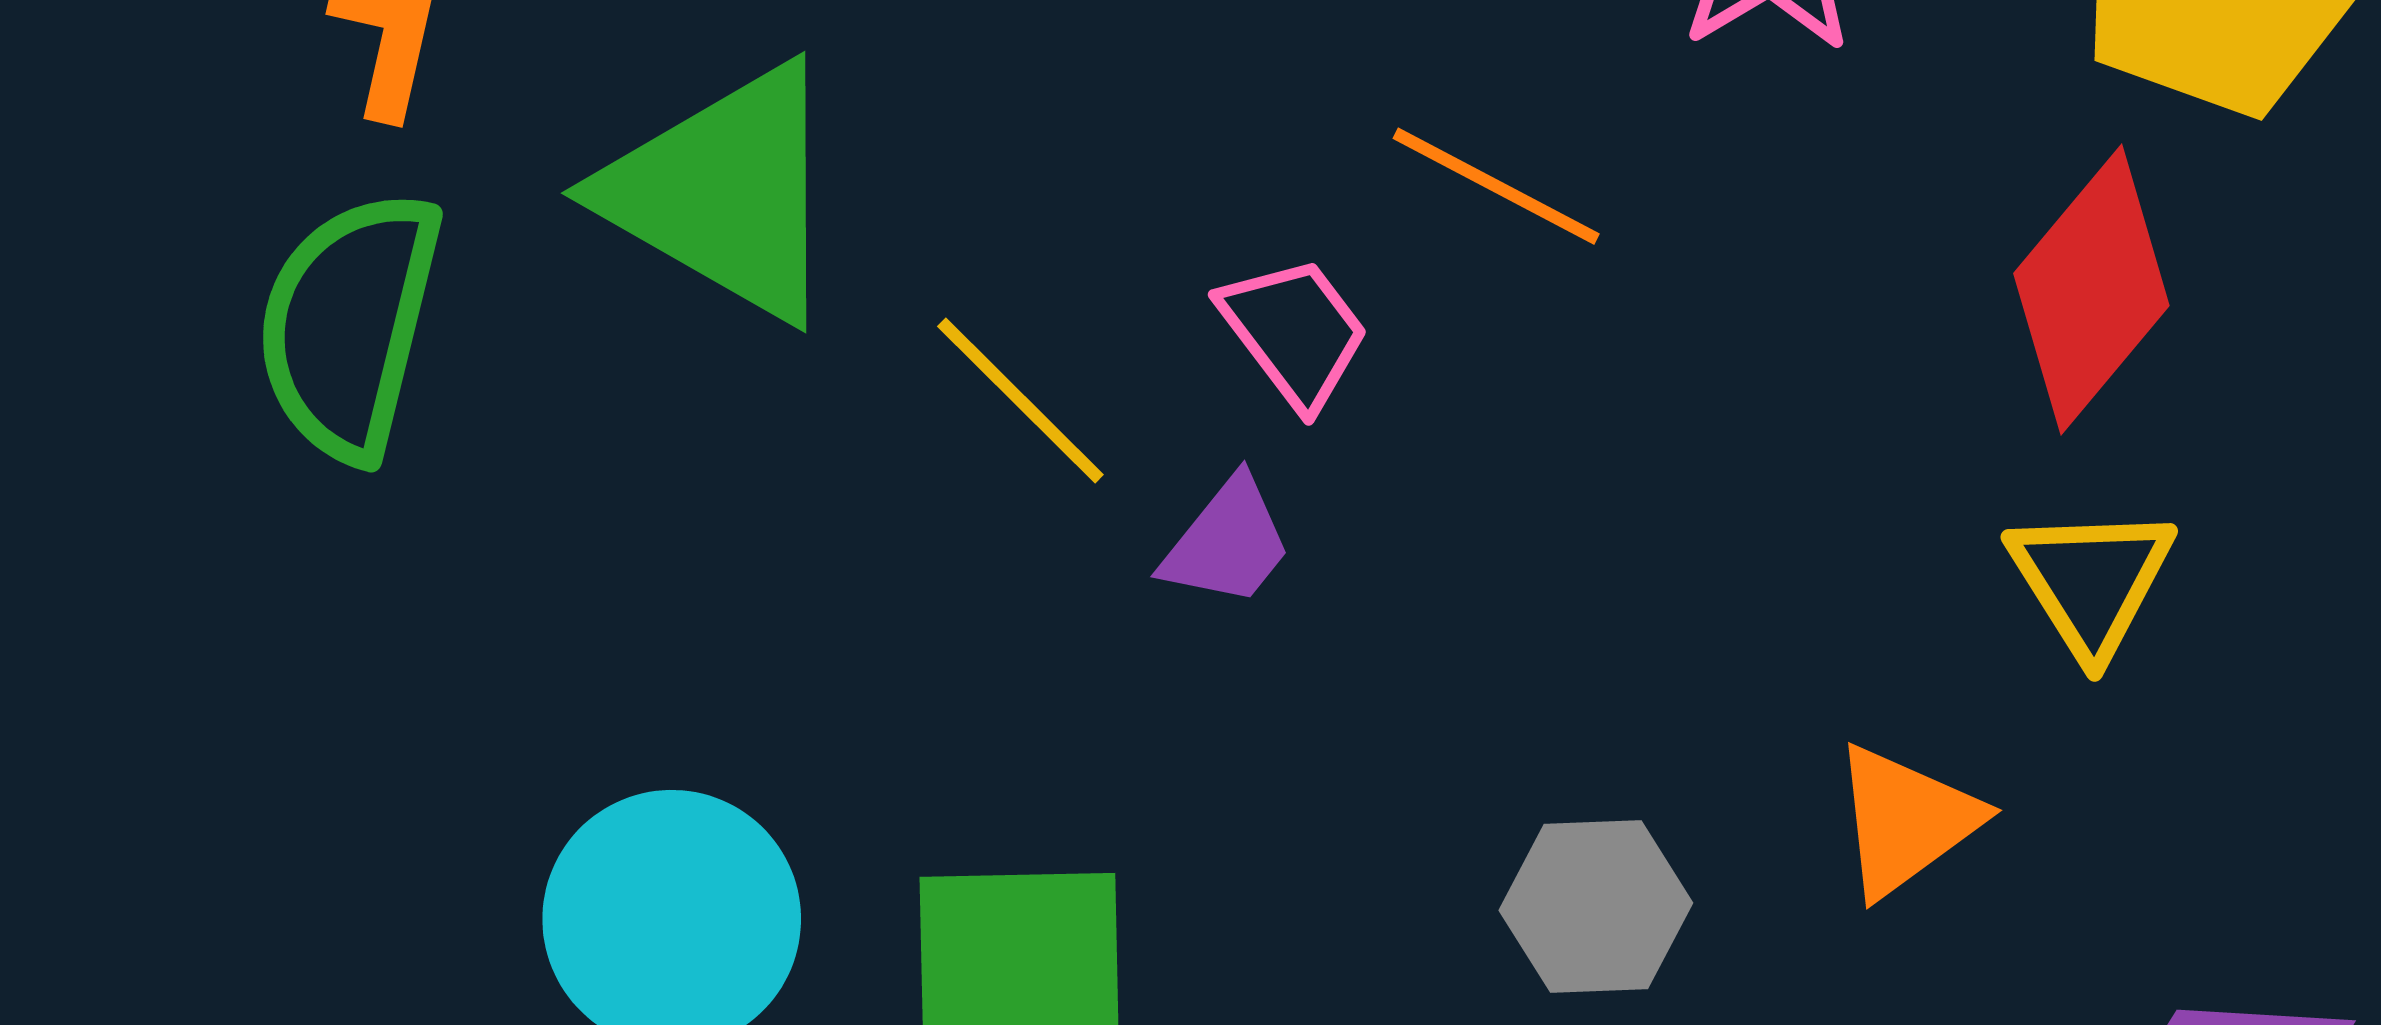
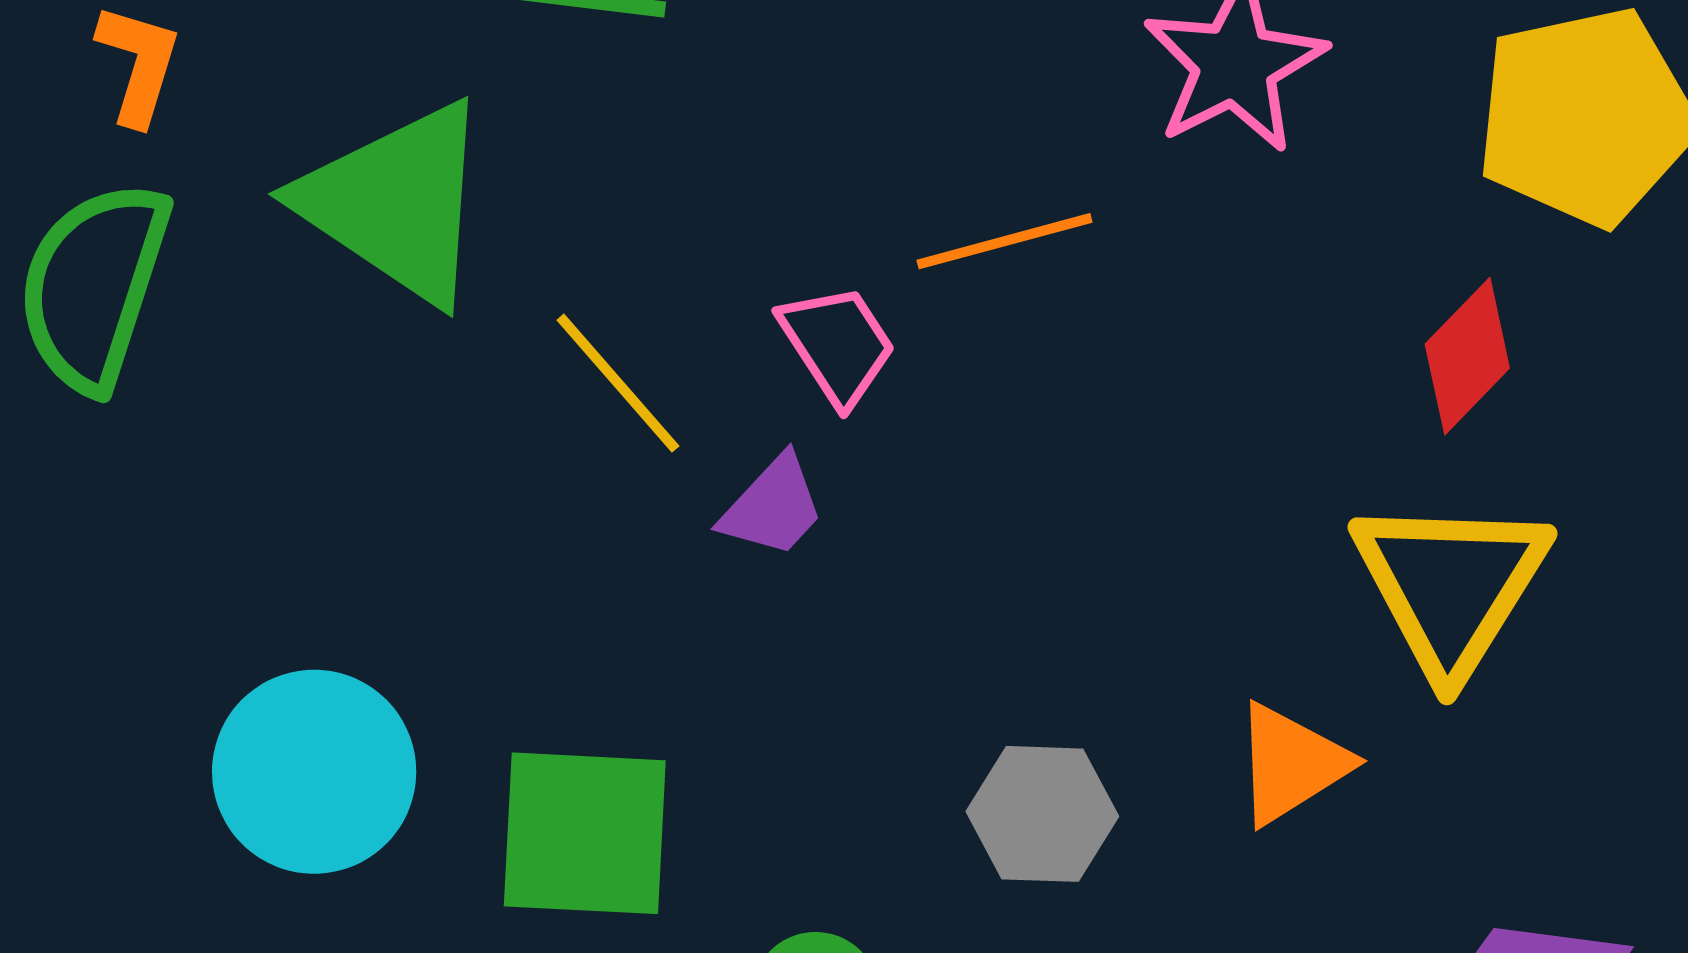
orange line: (1496, 186) -> (1005, 241), turned -47
red diamond: (2091, 290) -> (1467, 356), size x0.7
yellow triangle: (2091, 581) -> (1451, 585), size x1.5

